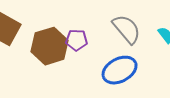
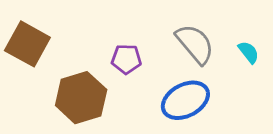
brown hexagon: (50, 46) -> (81, 98), moved

